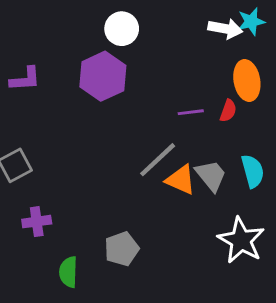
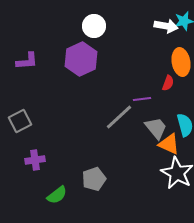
purple line: (191, 112) -> (142, 99), moved
orange triangle: (181, 180) -> (169, 144), moved
green semicircle: (68, 272) -> (57, 195), turned -130

